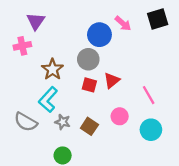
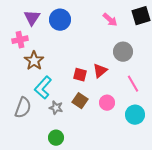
blue circle: (99, 35) -> (60, 20), moved
gray circle: (88, 59) -> (123, 52), moved
brown star: (53, 69) -> (34, 61), moved
gray semicircle: (26, 122) -> (23, 108), turned -100
brown square: (89, 126) -> (80, 101), moved

